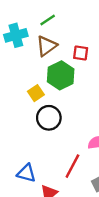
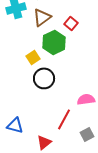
red square: (81, 53) -> (71, 23), turned 32
blue triangle: (26, 173) -> (15, 125), moved

